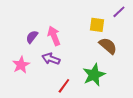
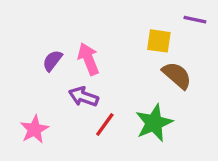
purple line: (119, 12) -> (195, 20), turned 56
pink star: (21, 65) -> (34, 129), moved
red line: (64, 86) -> (105, 124), moved

